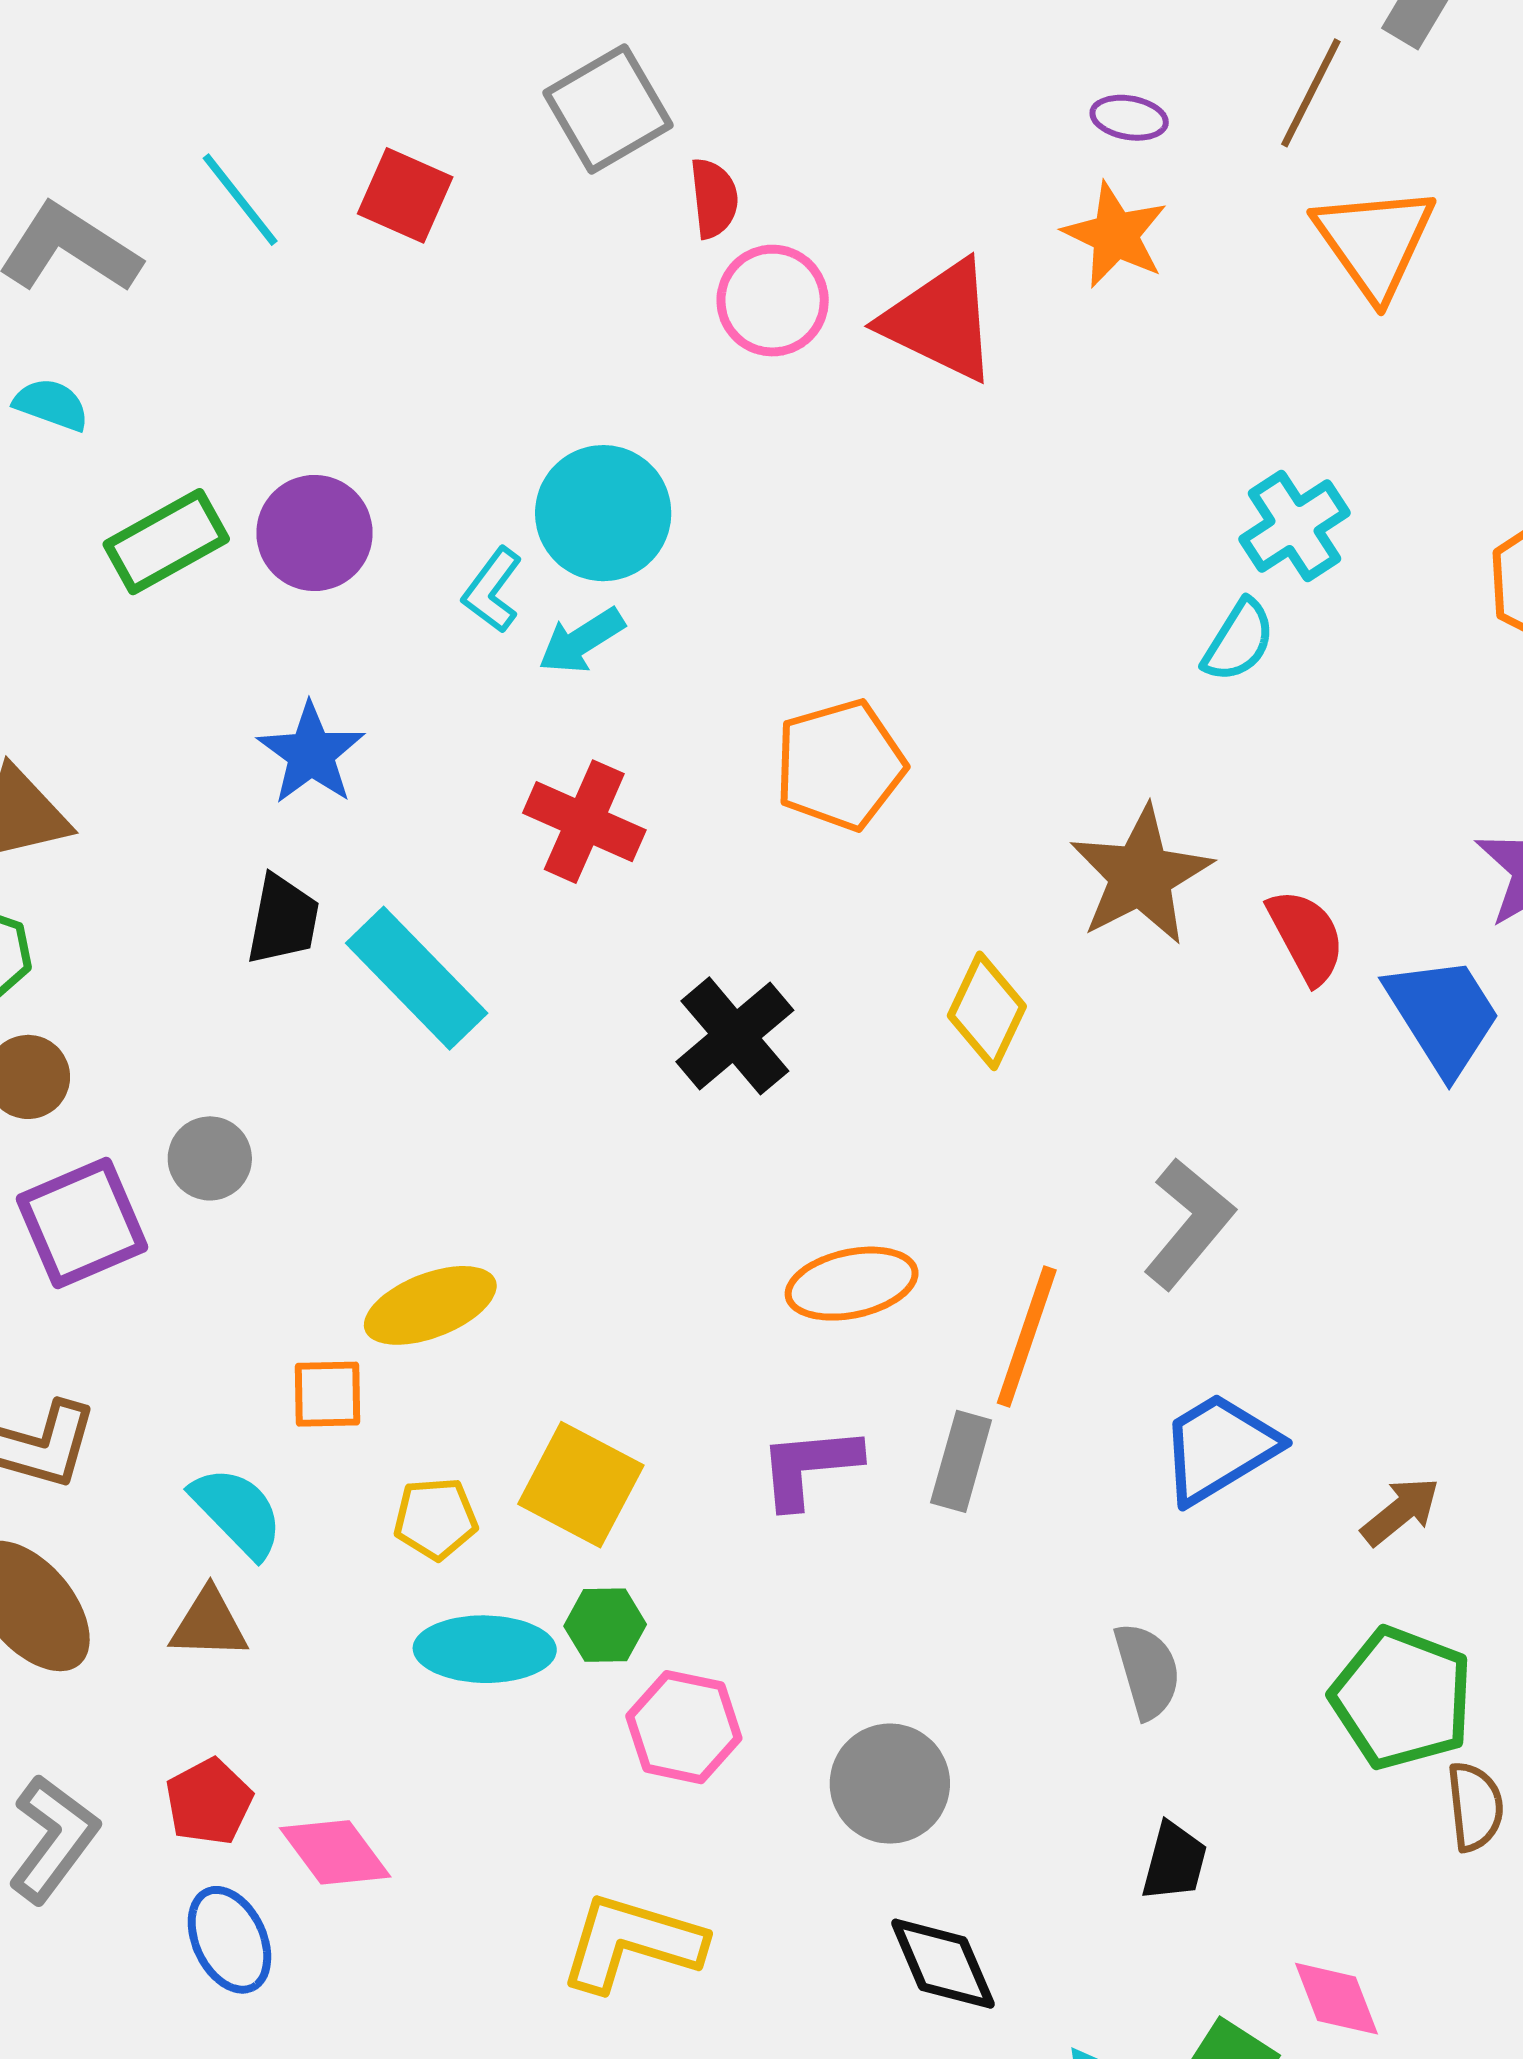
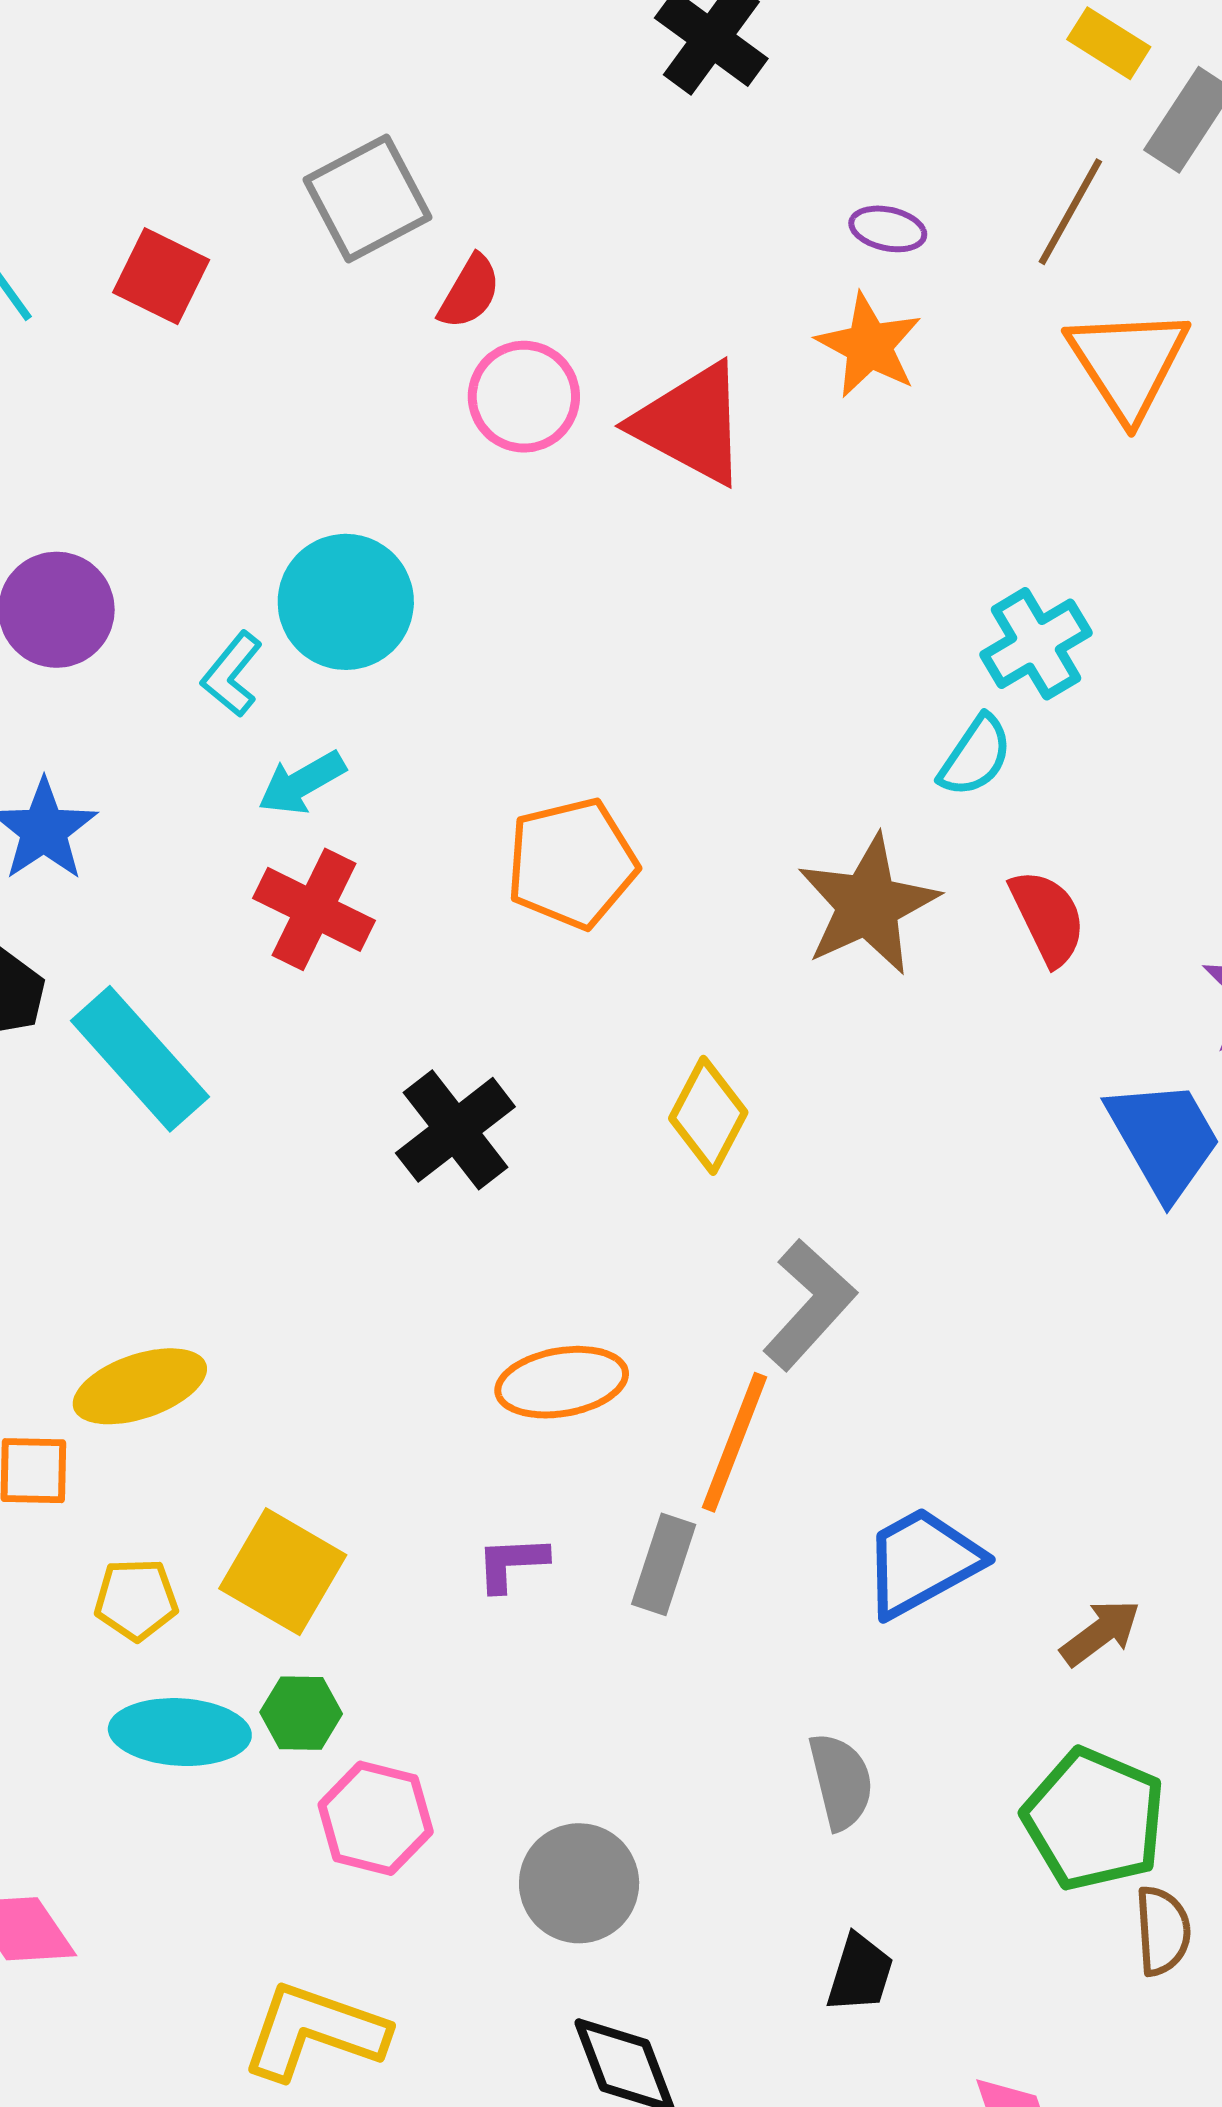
red semicircle: (714, 198) -> (470, 292), turned 34
cyan arrow: (581, 641) -> (302, 783), moved
brown star: (1141, 875) -> (868, 905), moved
red semicircle: (1306, 936) -> (1048, 917), moved
gray L-shape: (1189, 1224) -> (809, 1305), moved
purple L-shape: (809, 1467) -> (512, 1563), size x0.7

